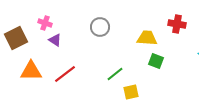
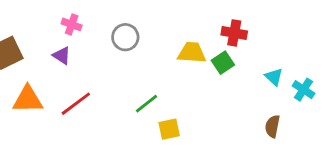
pink cross: (45, 23) -> (72, 24), moved
green square: (156, 61) -> (223, 63), moved, turned 35

